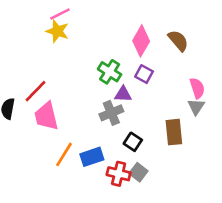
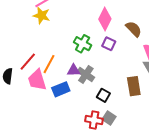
brown semicircle: (178, 41) -> (134, 29), moved
purple triangle: (123, 94) -> (73, 70), moved
gray cross: (111, 113) -> (86, 75), turned -30
orange line: (64, 154) -> (49, 64), moved
blue rectangle: (92, 157) -> (61, 89), moved

